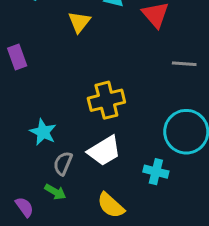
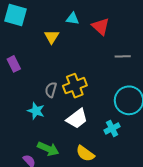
gray semicircle: (63, 163) -> (51, 90), moved
cyan cross: (156, 172) -> (112, 128), turned -35
green arrow: (55, 192) -> (48, 149), size x1.5

